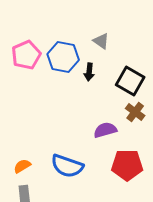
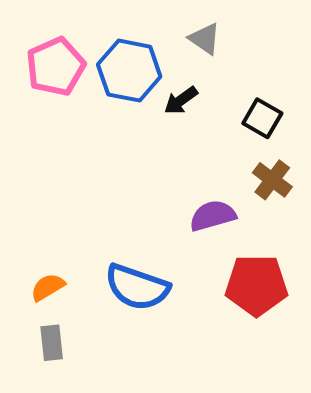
black arrow: (89, 72) -> (181, 100), turned 48
black square: (130, 81) -> (262, 118), size x0.7

